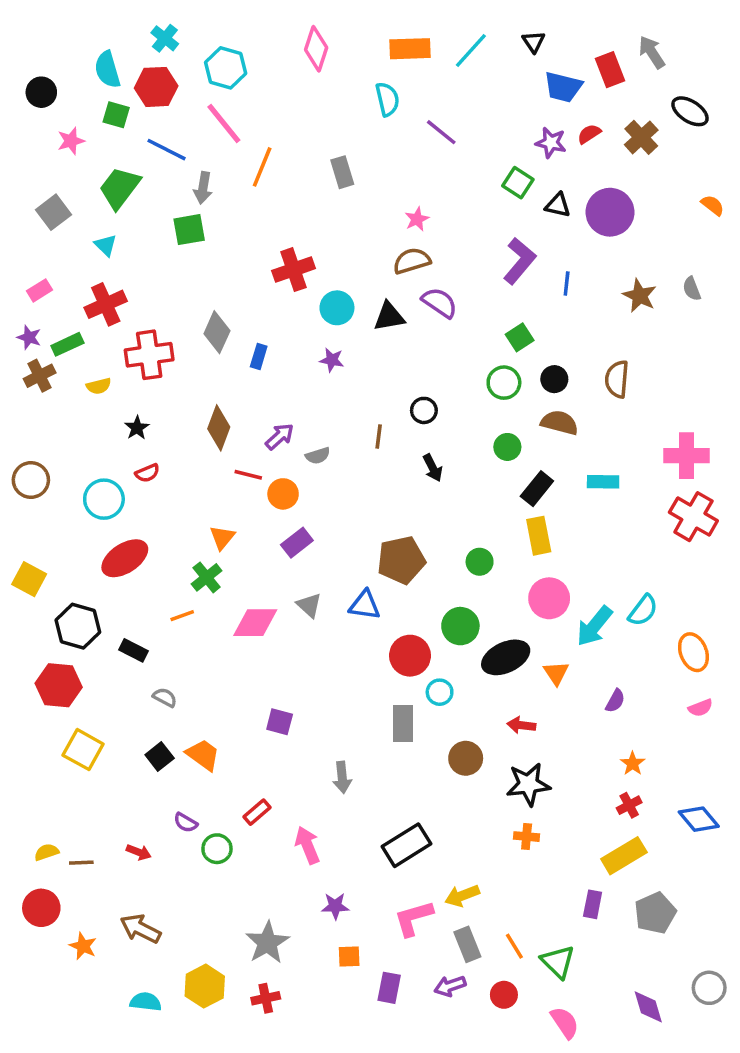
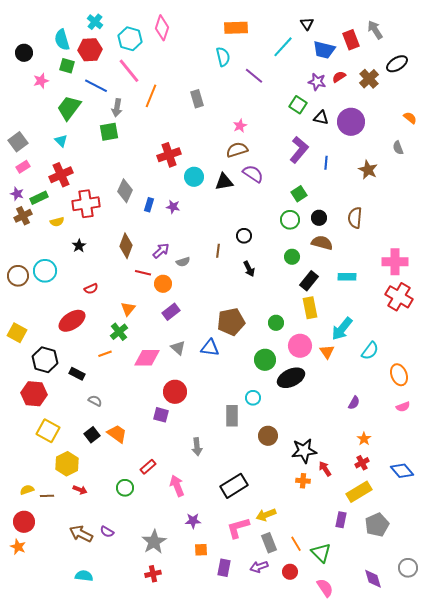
pink diamond: (316, 49) -> (162, 28), moved
cyan line: (471, 50) -> (283, 47), moved
black ellipse: (690, 111) -> (397, 64), turned -65
gray square: (53, 212) -> (18, 142), moved
gray semicircle: (692, 289) -> (398, 148), moved
purple star: (332, 360) -> (173, 207), moved
red semicircle: (147, 473) -> (91, 289), moved
cyan circle: (104, 499) -> (45, 271), moved
pink circle: (549, 598) -> (300, 346), moved
cyan arrow: (594, 626) -> (342, 329), moved
red circle: (410, 656) -> (175, 392), moved
orange triangle: (556, 673) -> (327, 352), moved
red arrow: (521, 725) -> (325, 469), moved, turned 49
purple semicircle: (186, 823) -> (107, 532), moved
orange star: (83, 946) -> (18, 547), moved
yellow hexagon: (205, 986) -> (67, 464), moved

